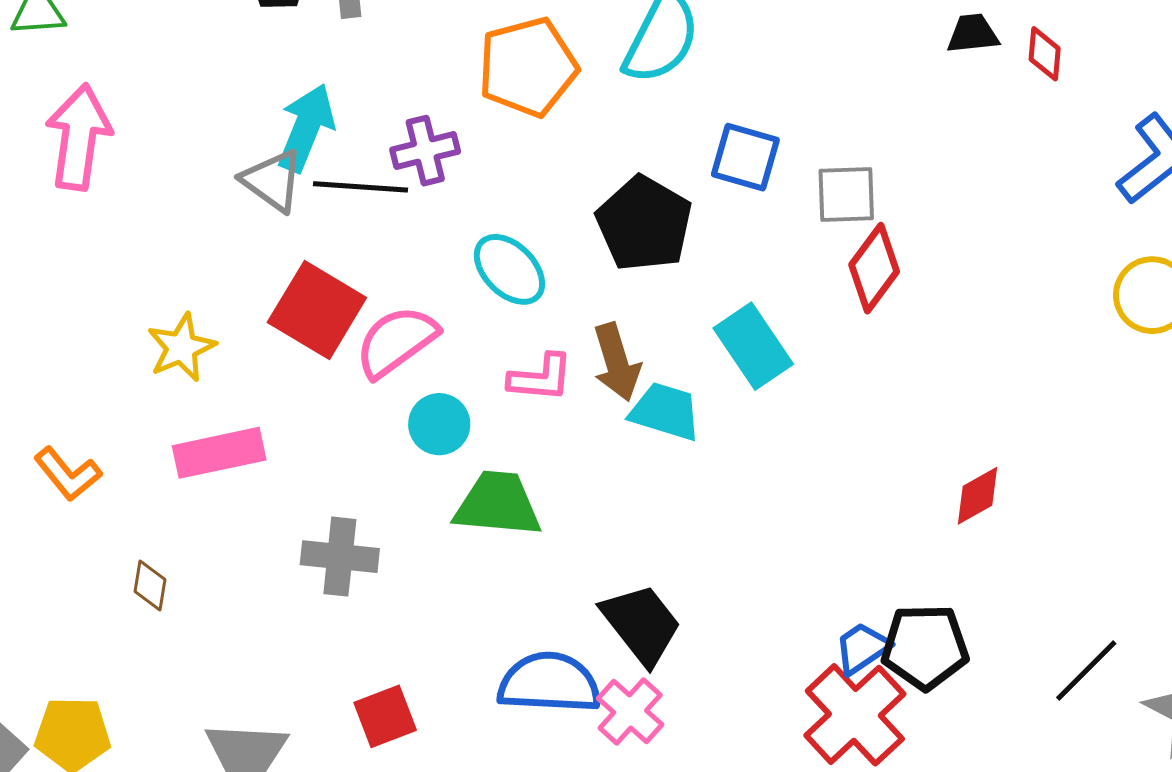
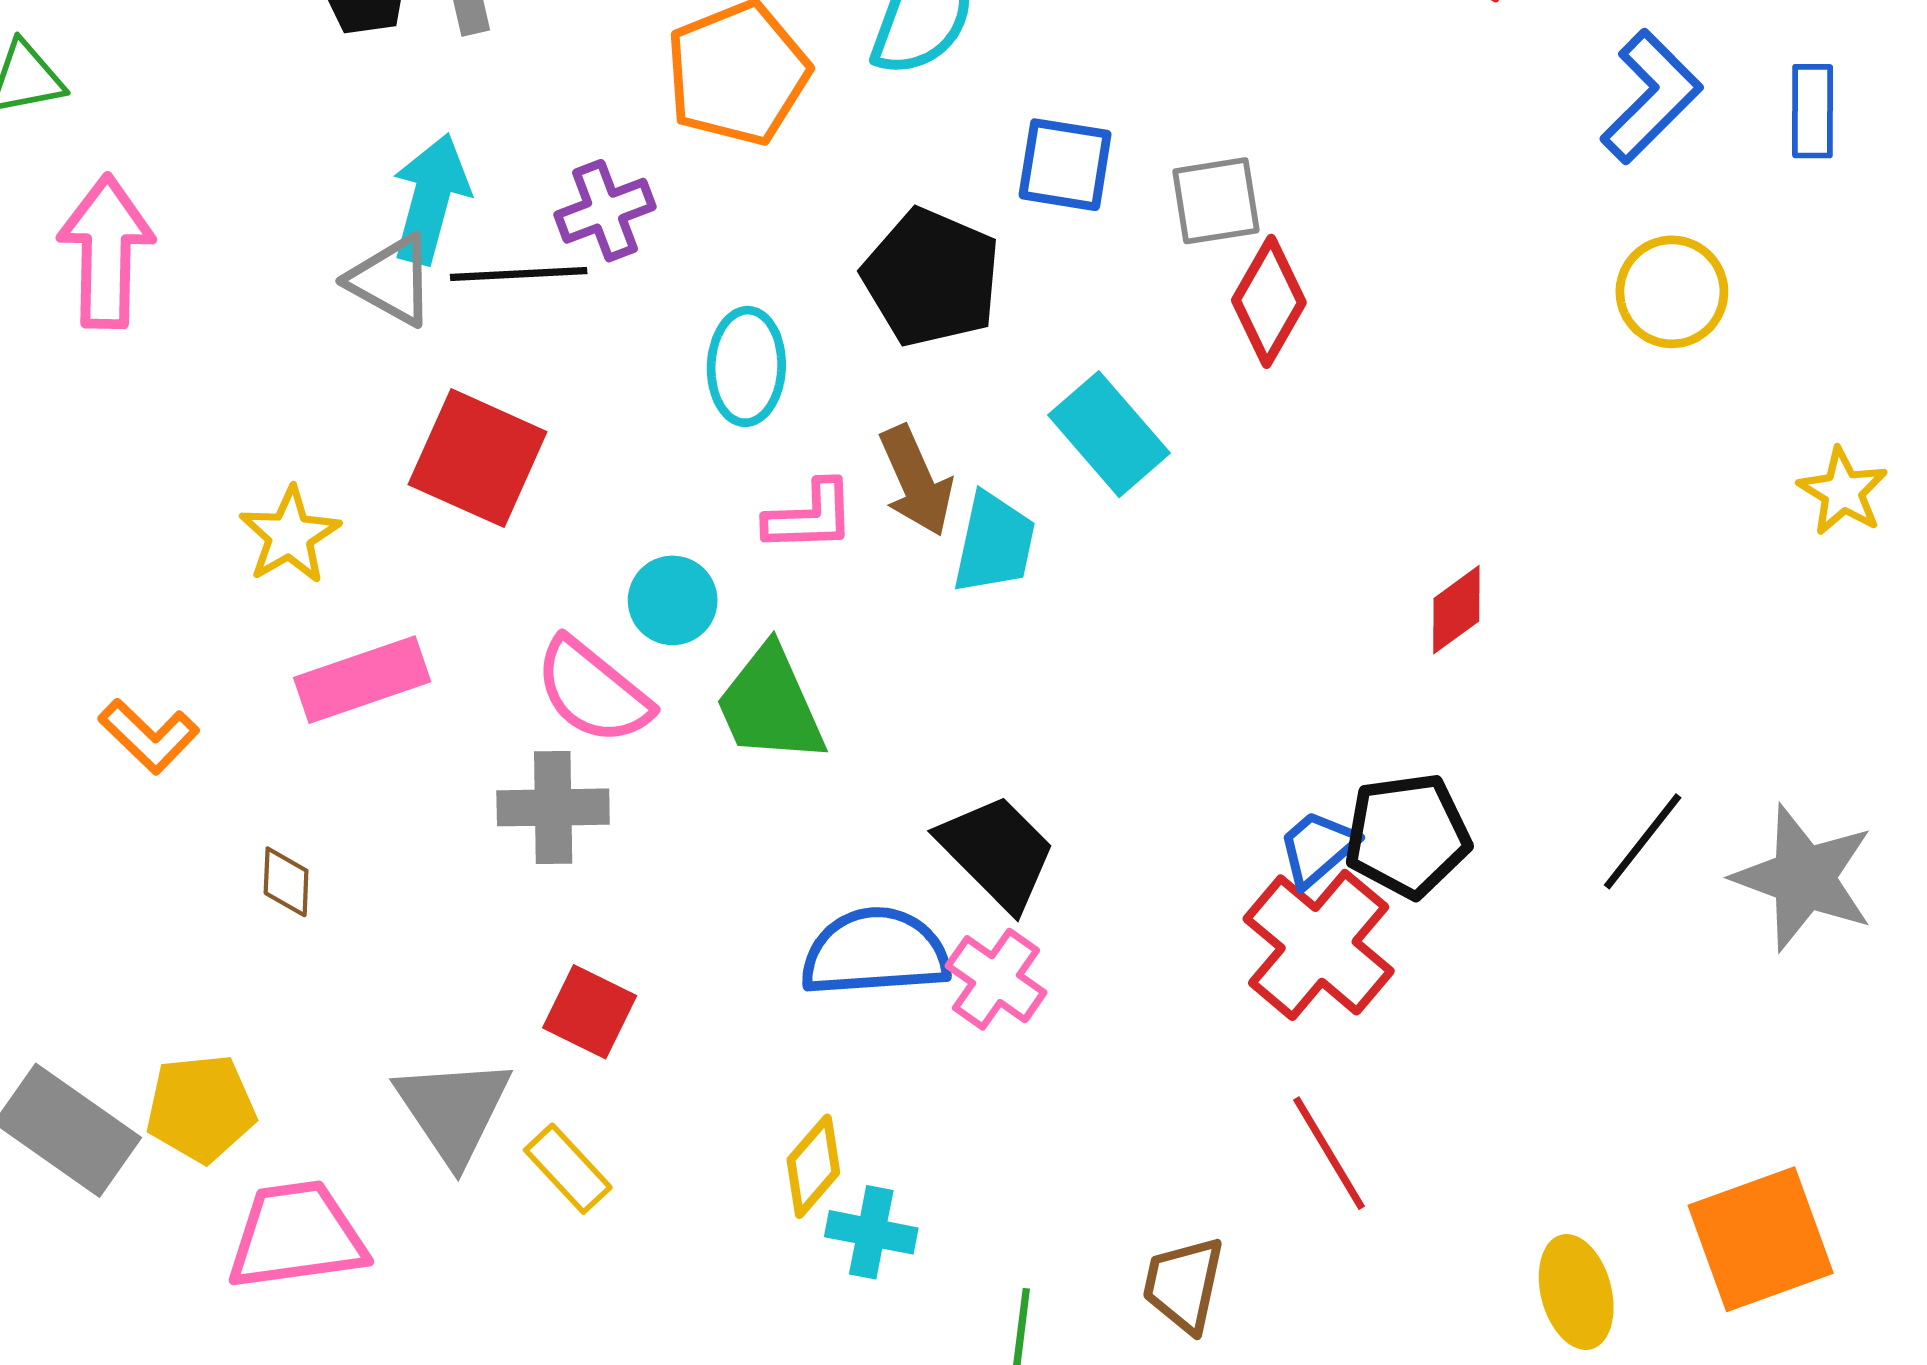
cyan ellipse: (509, 269) -> (746, 366), turned 54
pink semicircle: (396, 341) -> (593, 691), moved, turned -98
cyan trapezoid: (665, 411) -> (994, 543), turned 92
green trapezoid: (498, 504) -> (770, 705), turned -112
red square: (385, 716) -> (590, 1012), moved, turned -36

